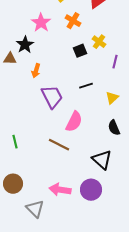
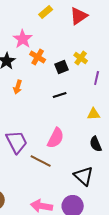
orange cross: (73, 21) -> (38, 57), moved
black line: (86, 86) -> (60, 95), moved
purple trapezoid: (52, 97) -> (17, 142), moved
yellow triangle: (112, 98) -> (94, 114), turned 40

